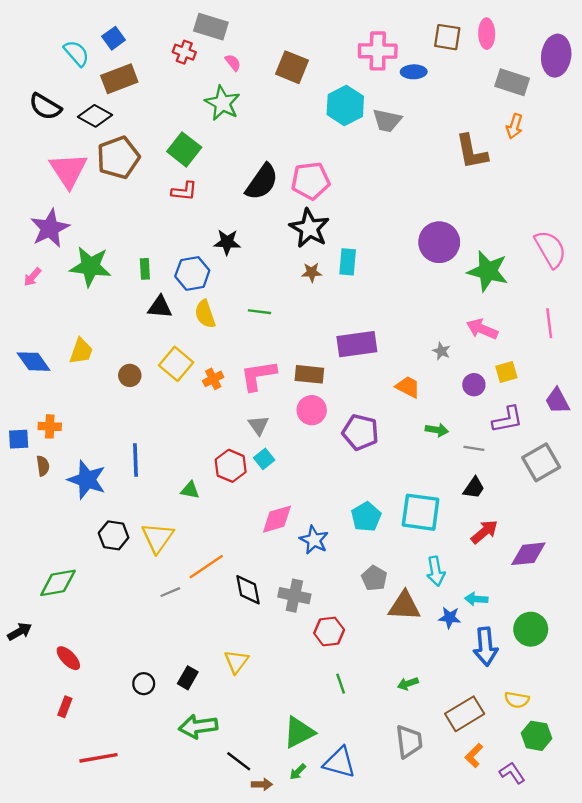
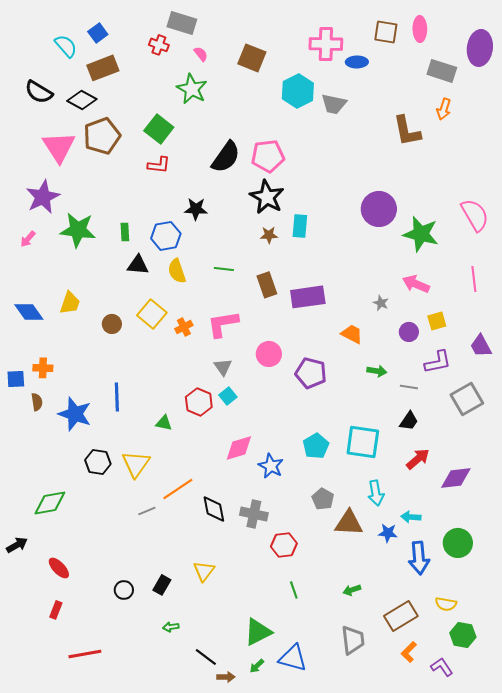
brown rectangle: (309, 374) -> (267, 285), moved, turned 65
green arrow: (198, 727) -> (171, 627), size x0.5

